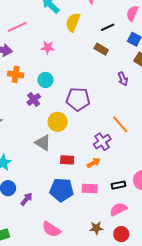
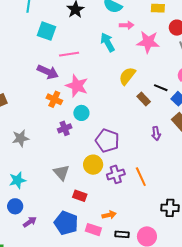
yellow semicircle: (73, 22) -> (127, 76), moved
black line: (108, 27) -> (161, 88), moved, turned 32
pink star: (48, 47) -> (77, 86), moved, size x1.6
yellow circle: (58, 122) -> (93, 165), moved
purple cross: (102, 142) -> (116, 174), moved
orange arrow: (94, 163) -> (109, 215), moved

